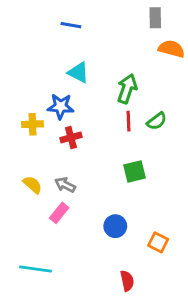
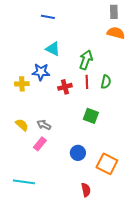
gray rectangle: (155, 18) -> (114, 12), moved
green semicircle: (157, 121) -> (106, 82), turned -40
red cross: (71, 137) -> (65, 87), moved
green square: (134, 171) -> (91, 116), turned 35
orange square: (158, 242) -> (107, 164), size x1.5

